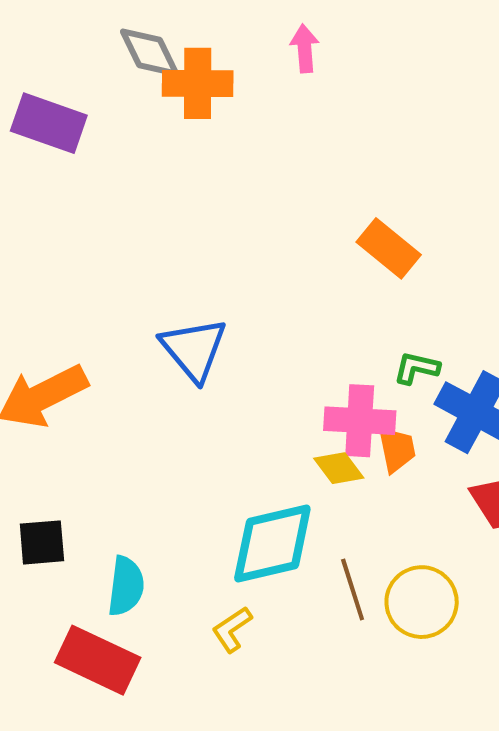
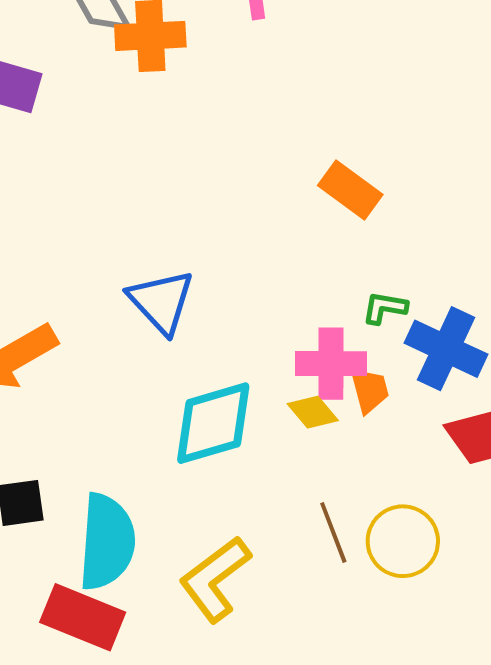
cyan diamond: (272, 544) -> (213, 423), moved
cyan semicircle: (126, 586) -> (107, 542), size x1.6
yellow L-shape: (232, 629) -> (215, 579), size x1.8

